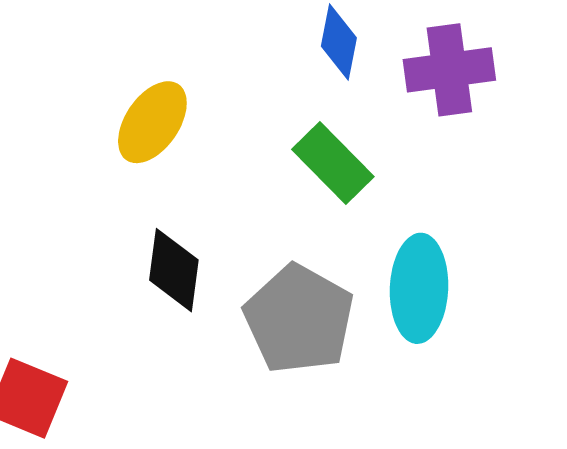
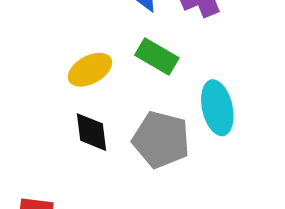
yellow ellipse: (152, 122) -> (90, 70), moved, turned 42

